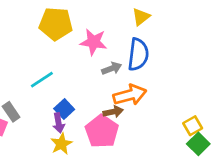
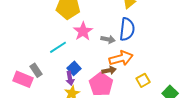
pink star: (93, 42) -> (83, 31), moved, turned 30
gray arrow: (112, 68) -> (108, 39), turned 32
yellow square: (193, 126) -> (143, 80), moved

